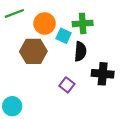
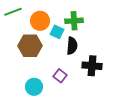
cyan circle: (12, 106) -> (34, 87), moved

